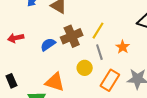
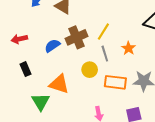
orange rectangle: (110, 80) -> (115, 82), turned 65
black rectangle: (11, 81) -> (26, 69), moved

